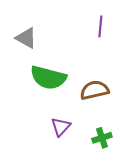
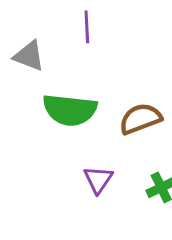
purple line: (100, 26) -> (87, 27), moved

